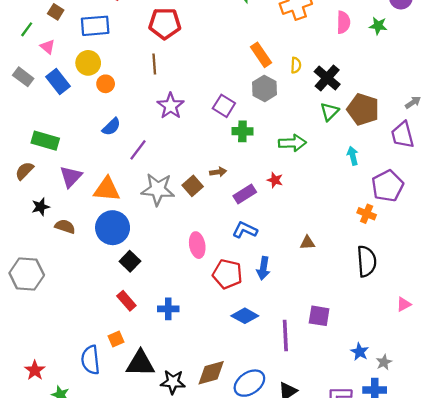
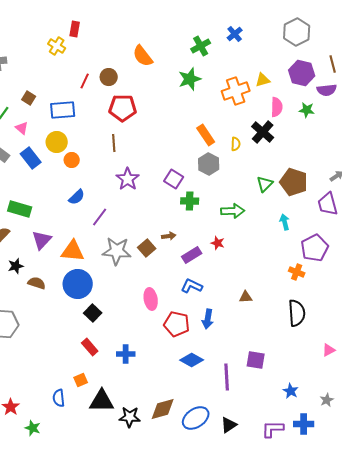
black cross: (327, 78) -> (263, 132), moved
blue semicircle: (90, 360) -> (59, 398), size x0.7
gray star: (384, 362) -> (327, 400), moved

